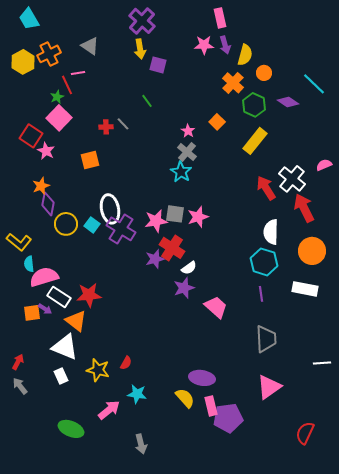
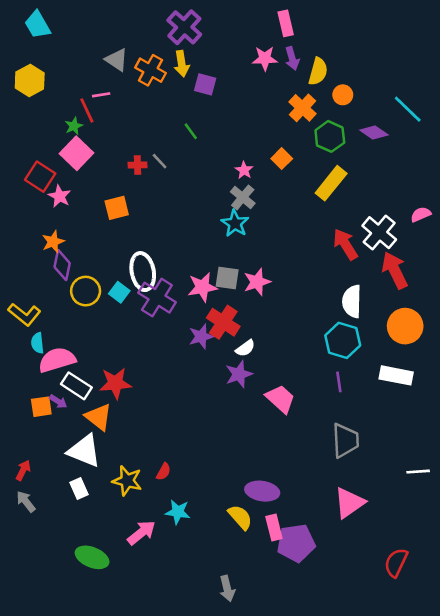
orange cross: (49, 54) -> (150, 70), moved, turned -35
gray arrow: (141, 444) -> (227, 589), moved

